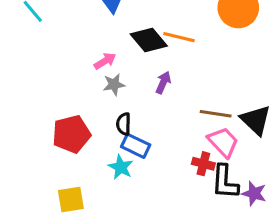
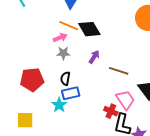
orange line: (179, 37) -> (69, 26), moved
brown line: (216, 114) -> (119, 71), moved
blue rectangle: (136, 146) -> (71, 93), turned -48

